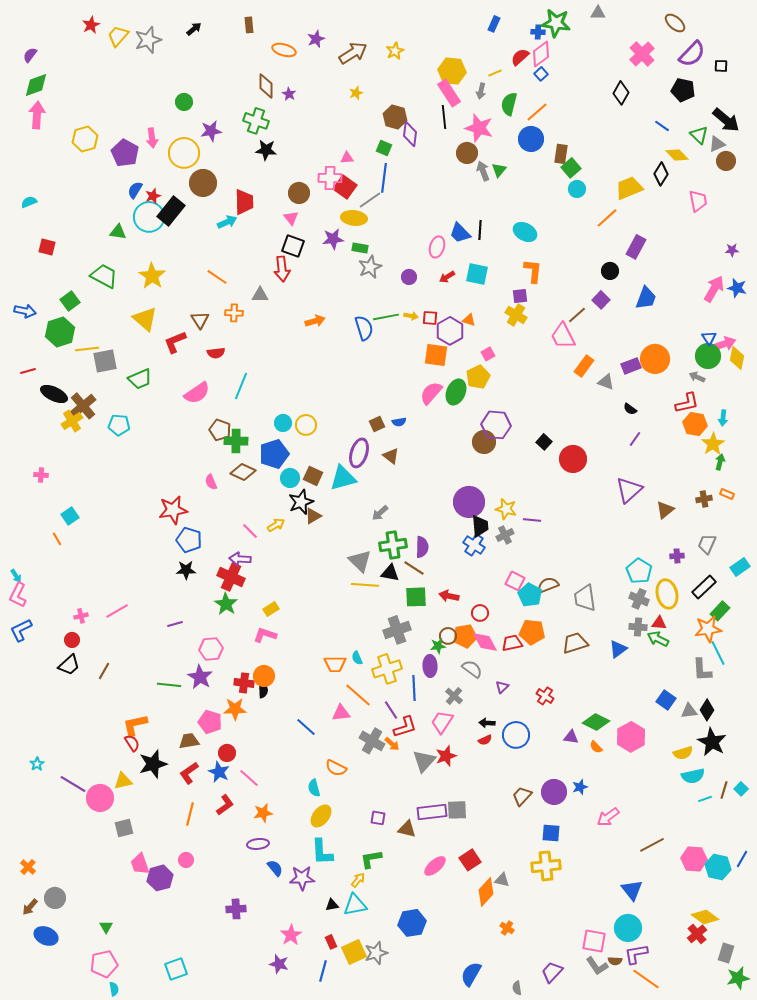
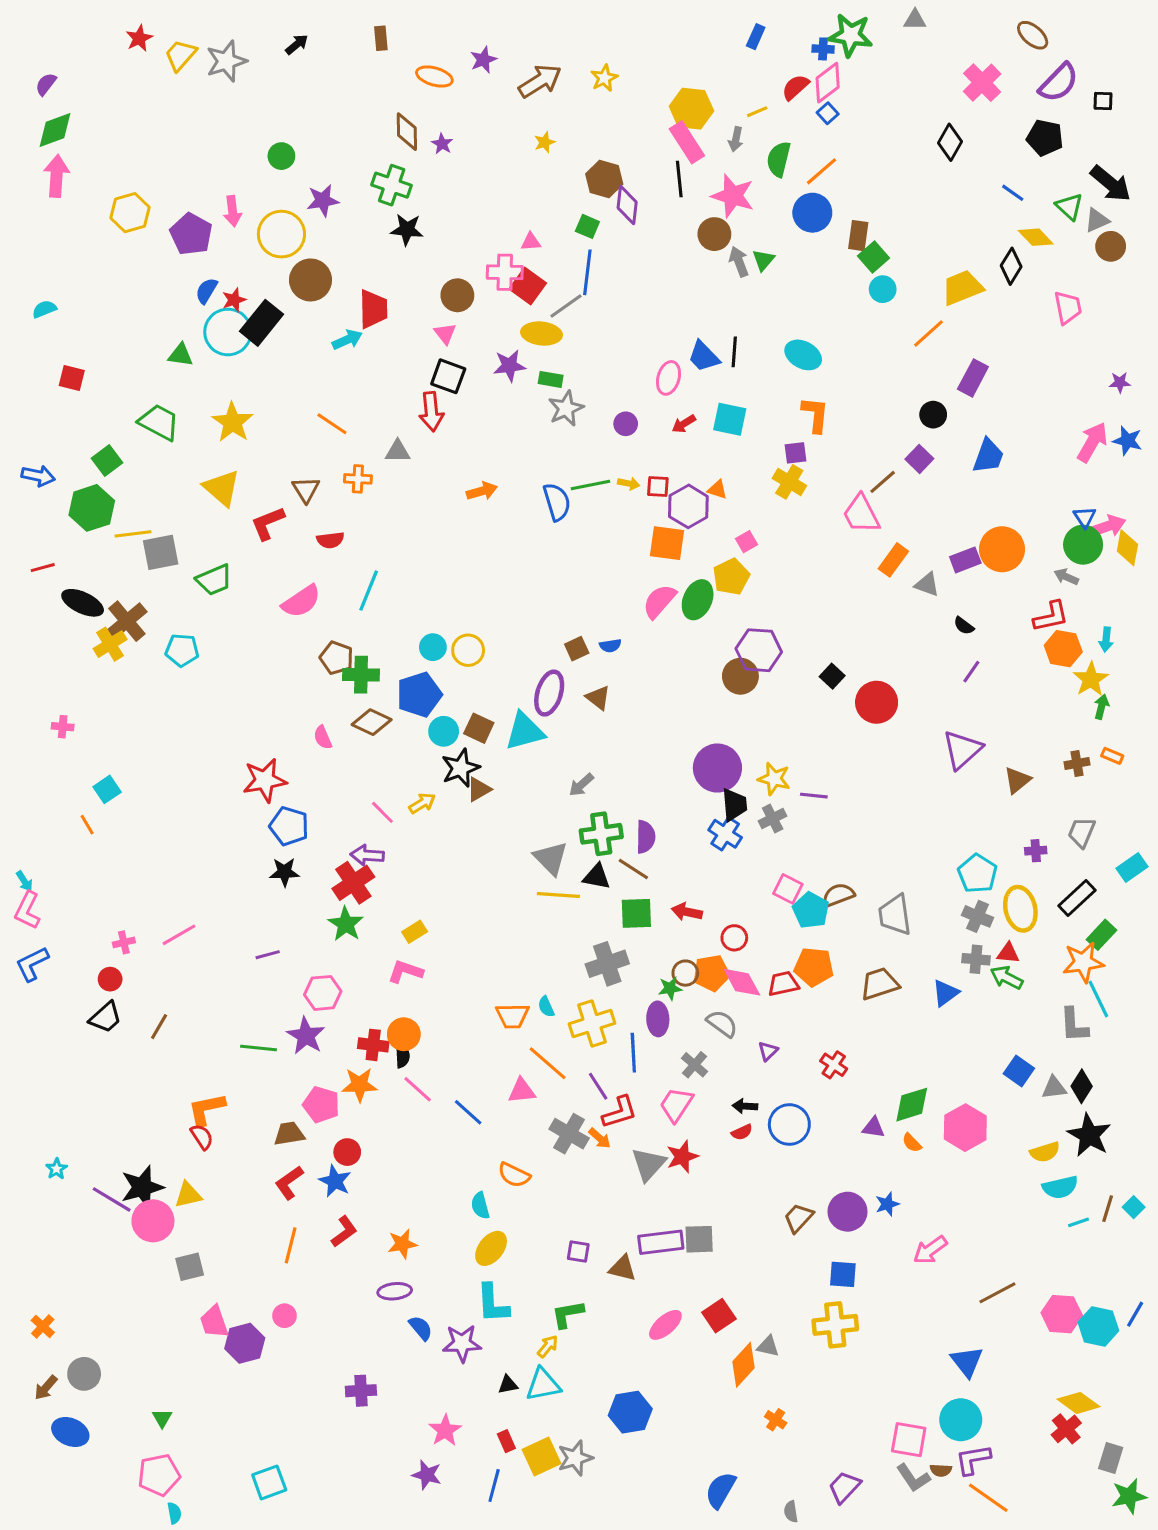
red cross: (231, 577) -> (353, 883), turned 32
green diamond: (596, 722) -> (912, 1105), turned -44
black star: (153, 764) -> (142, 1187), moved
pink line: (249, 778) -> (418, 1089), moved

